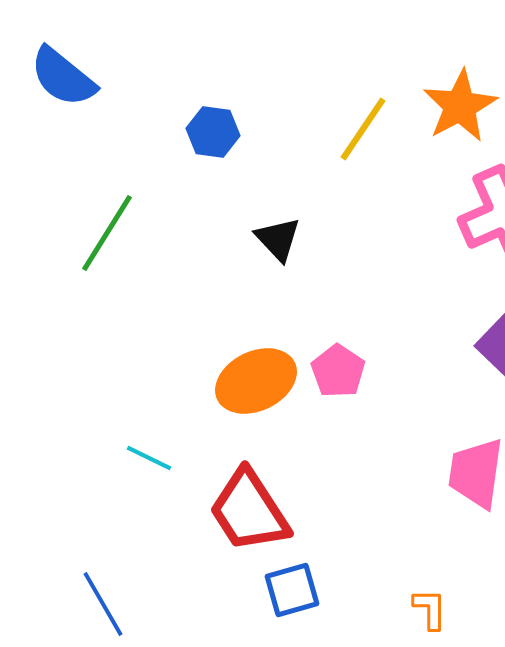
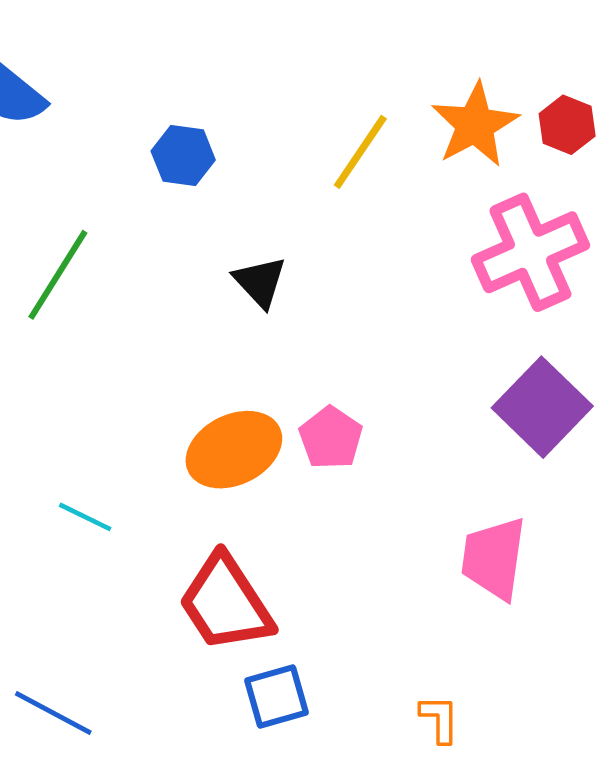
cyan line: (149, 458) -> (85, 517), moved
blue line: (103, 604) -> (53, 713), turned -32

